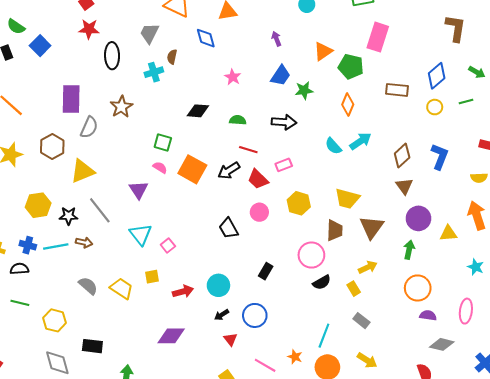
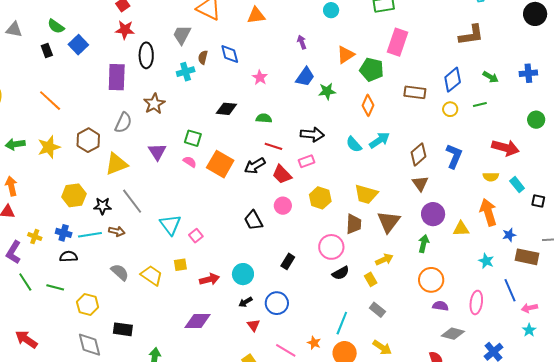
brown L-shape: (456, 28) -> (471, 35), turned 72
blue diamond: (206, 38) -> (230, 54), moved
purple rectangle: (71, 99) -> (117, 77), moved
black arrow: (284, 122) -> (312, 134), moved
purple triangle: (139, 190) -> (157, 152), moved
black semicircle: (19, 269) -> (68, 257), moved

